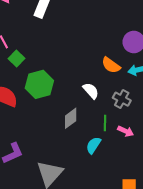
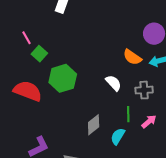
gray cross: (122, 99) -> (144, 90), turned -30
gray diamond: (71, 118) -> (94, 125), moved
pink arrow: (126, 131) -> (149, 121), turned -63

